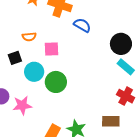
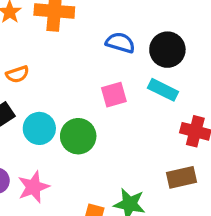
blue semicircle: (82, 25) -> (120, 43), moved
pink square: (52, 49) -> (114, 95), moved
cyan rectangle: (126, 67) -> (163, 90), moved

